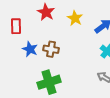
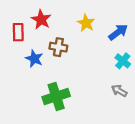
red star: (46, 12) -> (41, 20), moved
brown cross: (51, 49) -> (58, 47), moved

